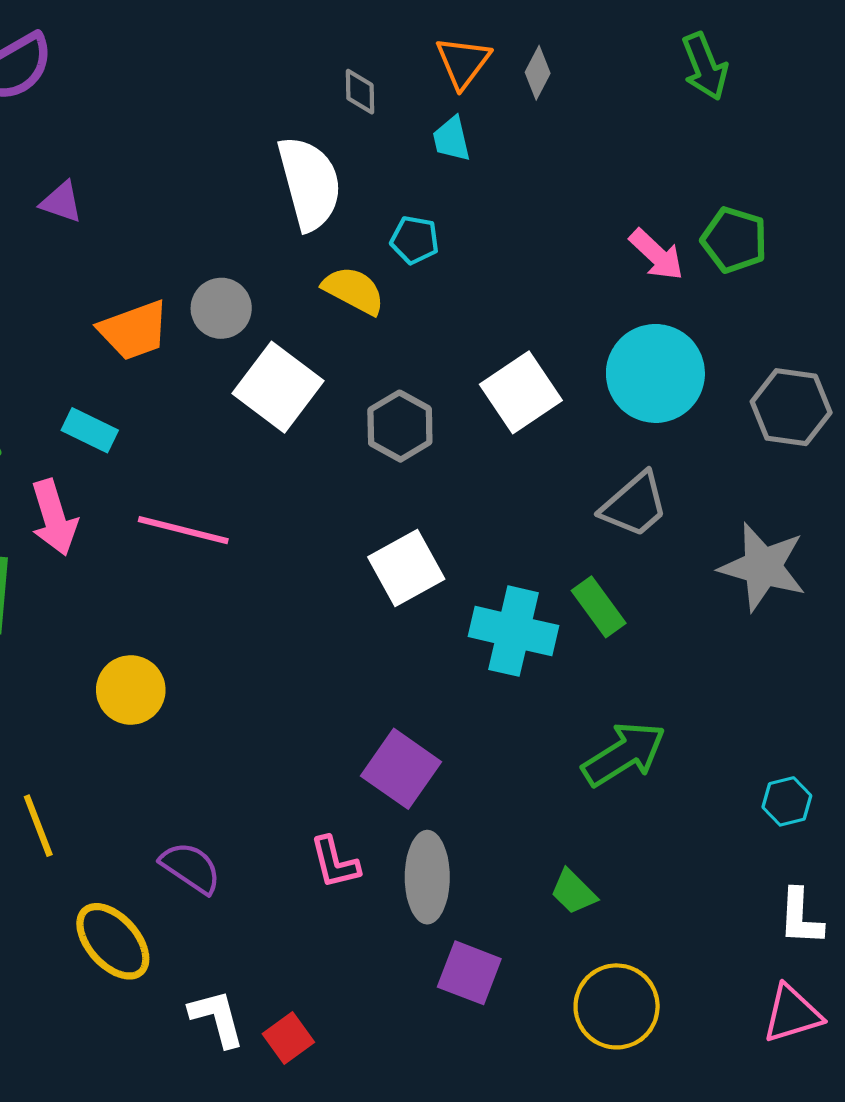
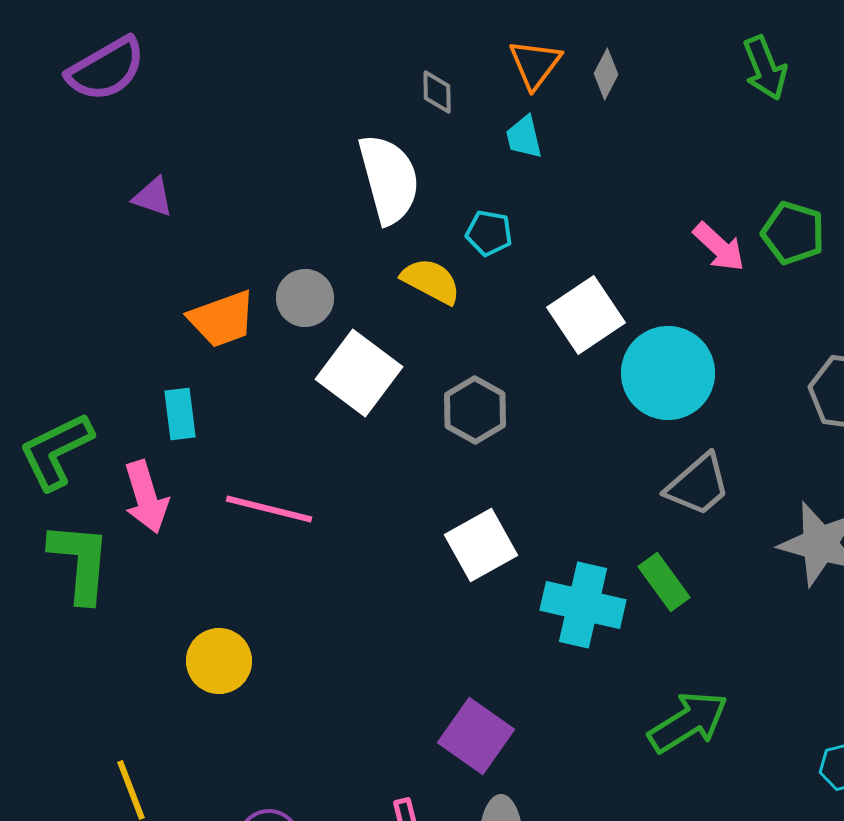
cyan circle: (655, 373) -> (668, 373), moved
white square: (521, 392) -> (586, 315), moved
cyan rectangle: (90, 430) -> (180, 414), turned 57

